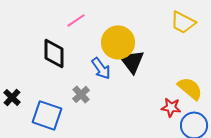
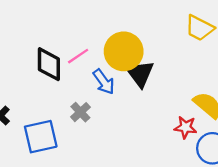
pink line: (76, 20) -> (78, 56), moved
blue square: (47, 115) -> (41, 137), turned -32

